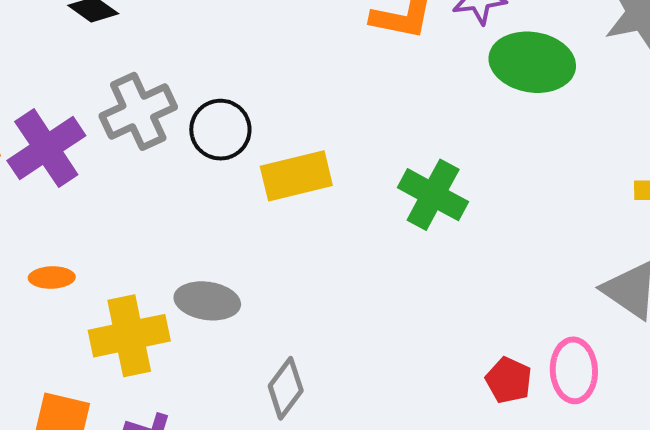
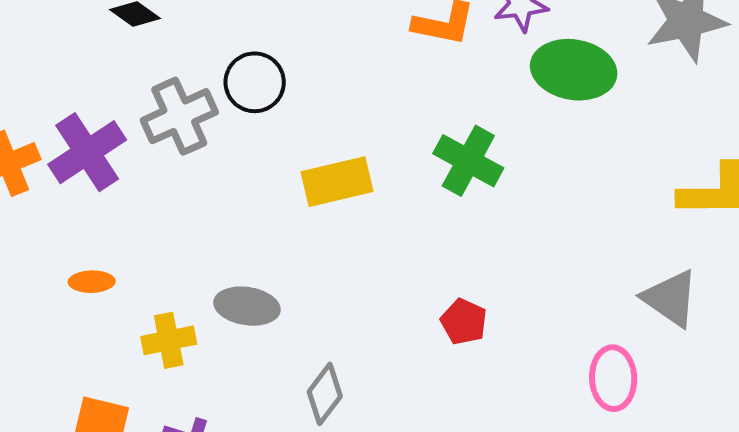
black circle: (220, 130) -> (255, 82), moved
green cross: (433, 195) -> (468, 161), moved
yellow cross: (129, 336) -> (169, 340), size x0.7
red pentagon: (509, 380) -> (464, 322), moved

